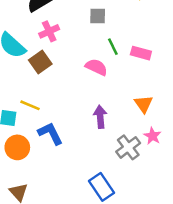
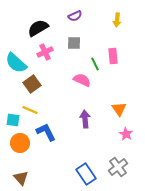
gray square: (98, 16) -> (74, 43), moved
pink rectangle: (141, 53) -> (113, 56), moved, turned 70
brown square: (40, 62) -> (32, 84), moved
gray cross: (128, 147) -> (118, 167), moved

